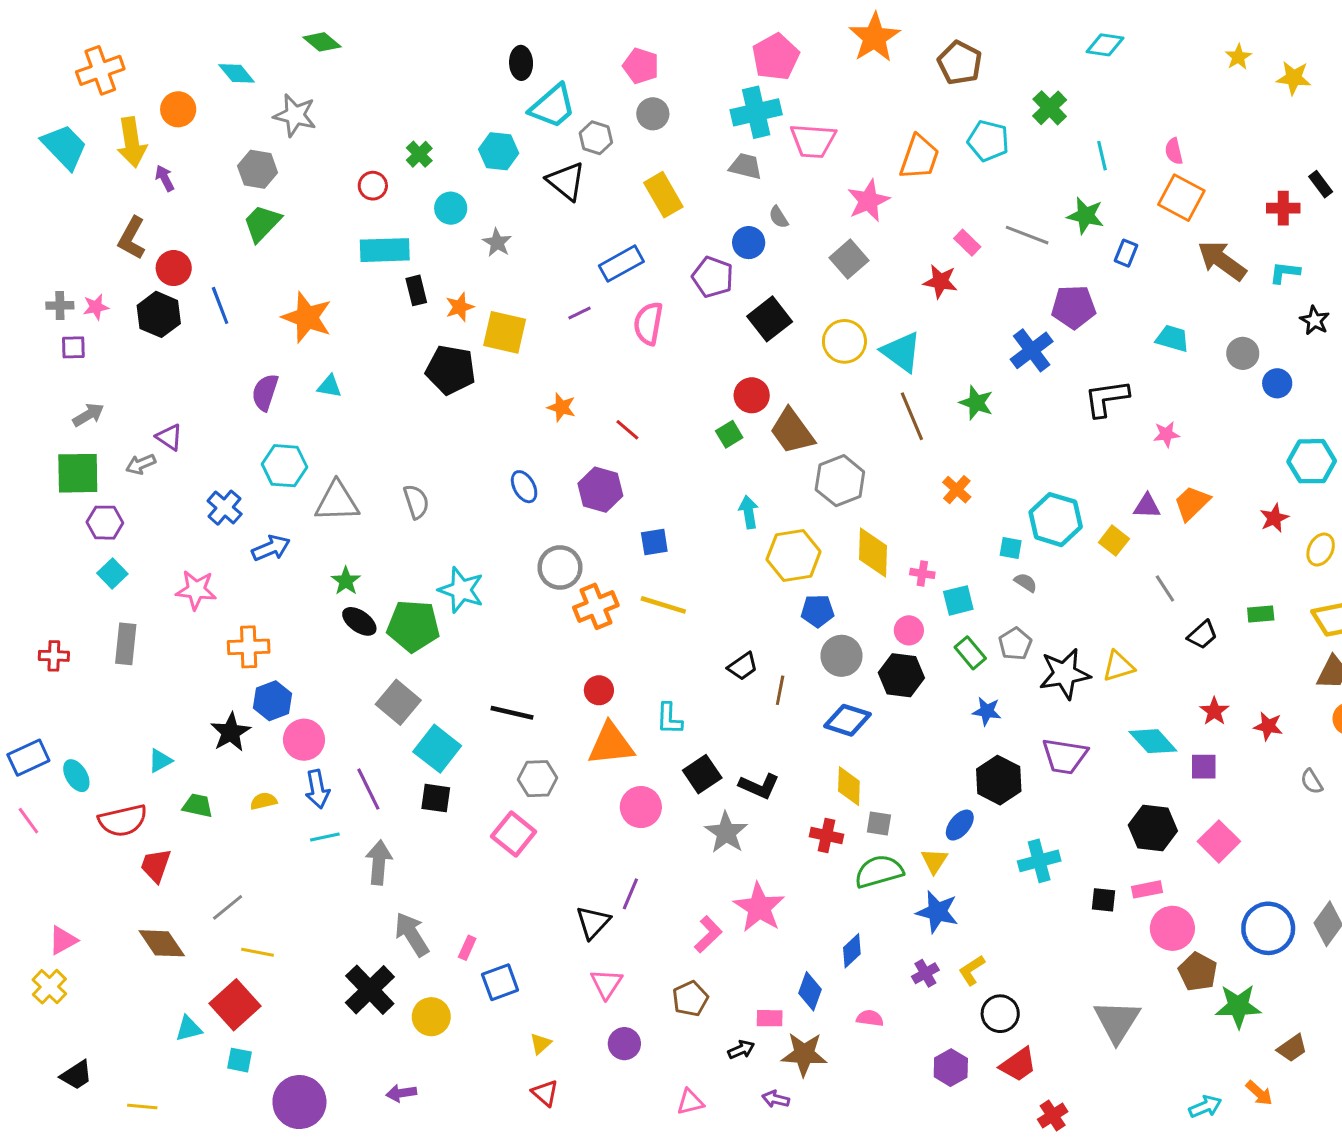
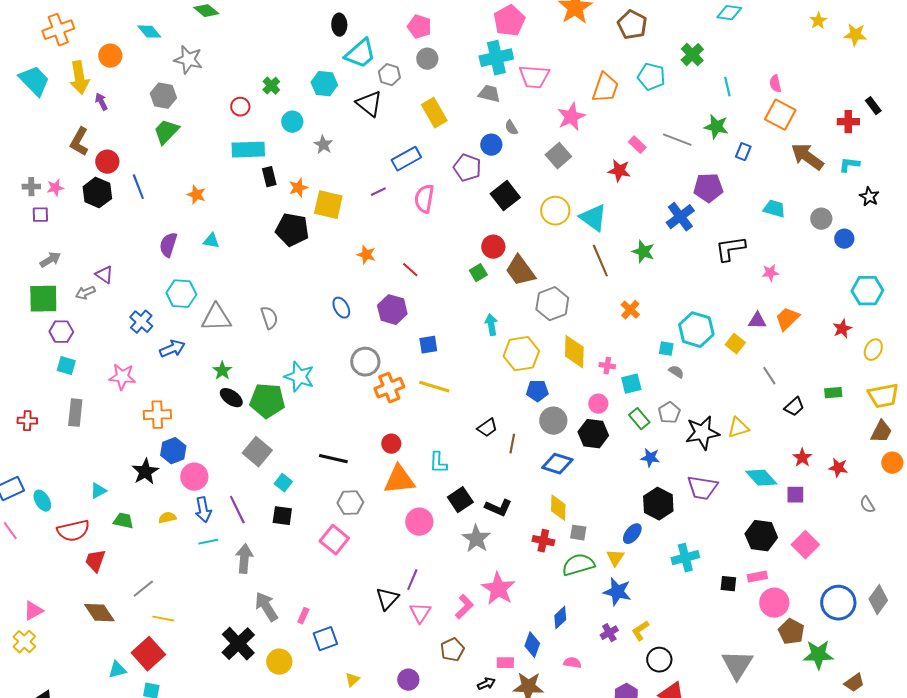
orange star: (307, 317) -> (196, 195), size x0.6
cyan square: (112, 573) -> (66, 366), turned -30
cyan square: (437, 749) -> (283, 483), size x0.6
pink triangle: (606, 984) -> (420, 613), moved

